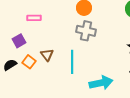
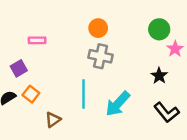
brown triangle: (47, 55) -> (53, 120), moved, turned 32
cyan arrow: (101, 83) -> (118, 104), moved, turned 145

